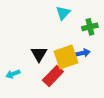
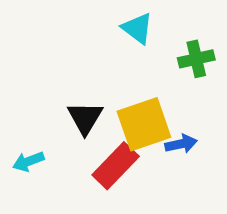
cyan triangle: (63, 13) -> (137, 28), turned -35
blue arrow: (83, 53) -> (181, 144), moved

